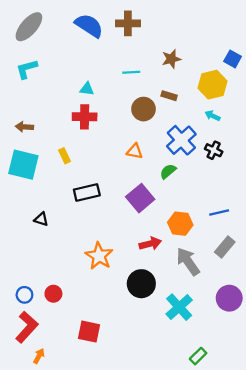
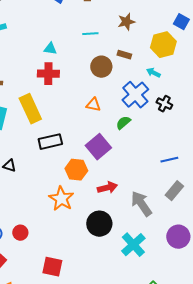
cyan arrow: (213, 116) -> (153, 73), moved
yellow rectangle: (65, 156) -> (30, 109), size x2.0
orange hexagon: (180, 224) -> (76, 170), moved

